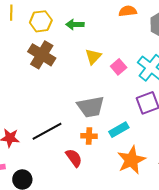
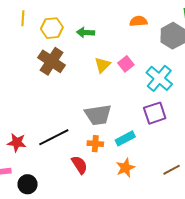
pink square: (119, 67) -> (126, 64), moved
orange star: (131, 160) -> (125, 168), moved, size x0.7

